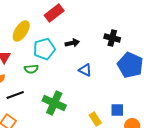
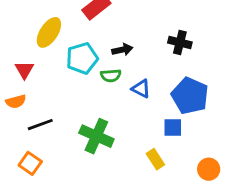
blue pentagon: (130, 65) -> (190, 96), moved
green semicircle: (31, 69) -> (111, 76), moved
blue square: (117, 110) -> (173, 127), moved

